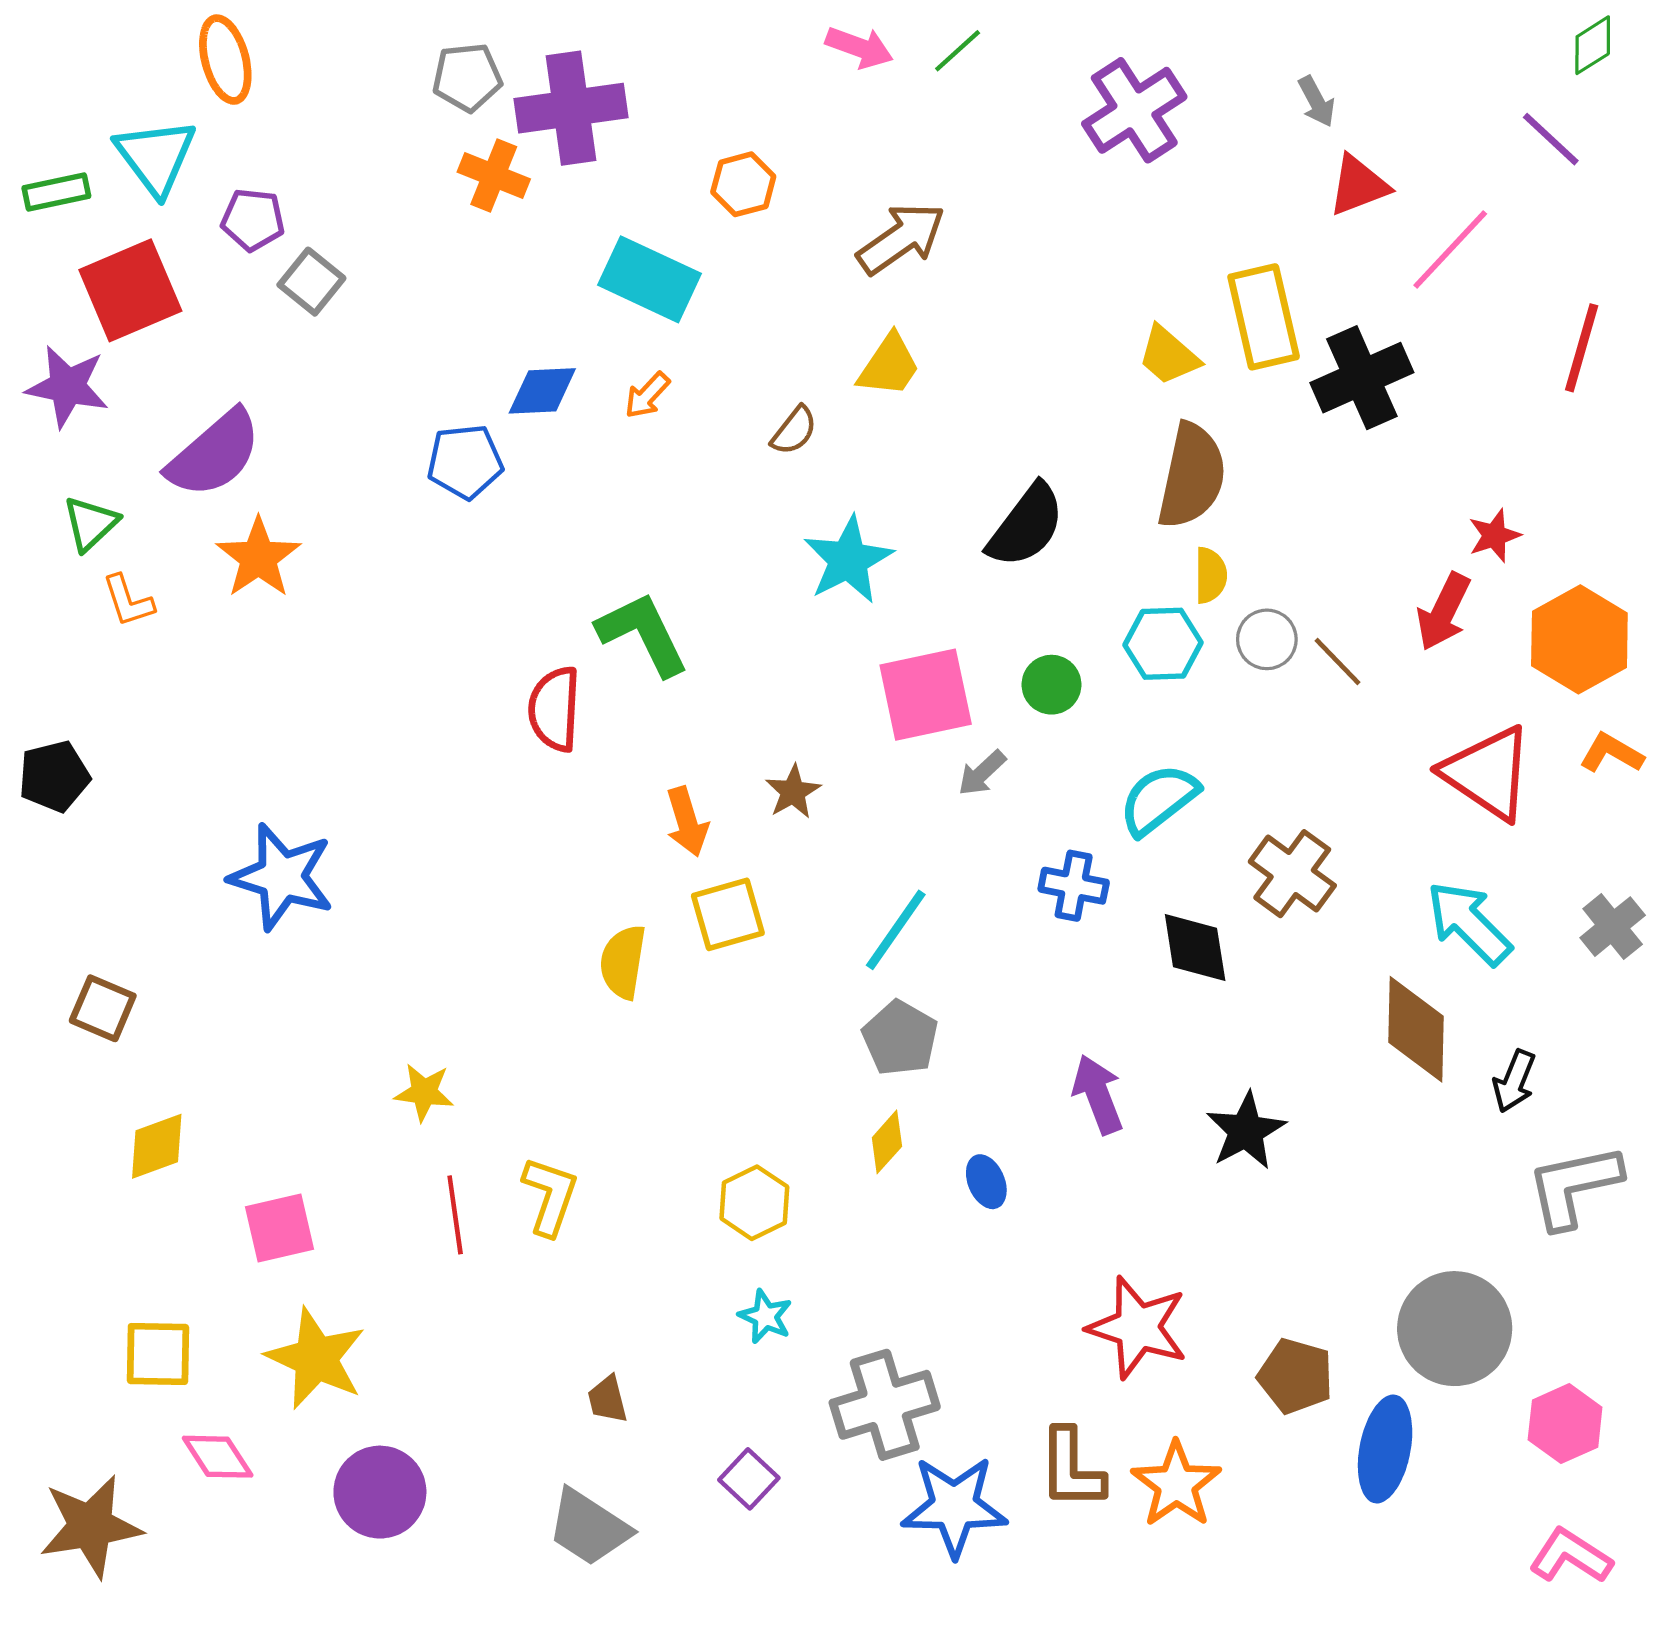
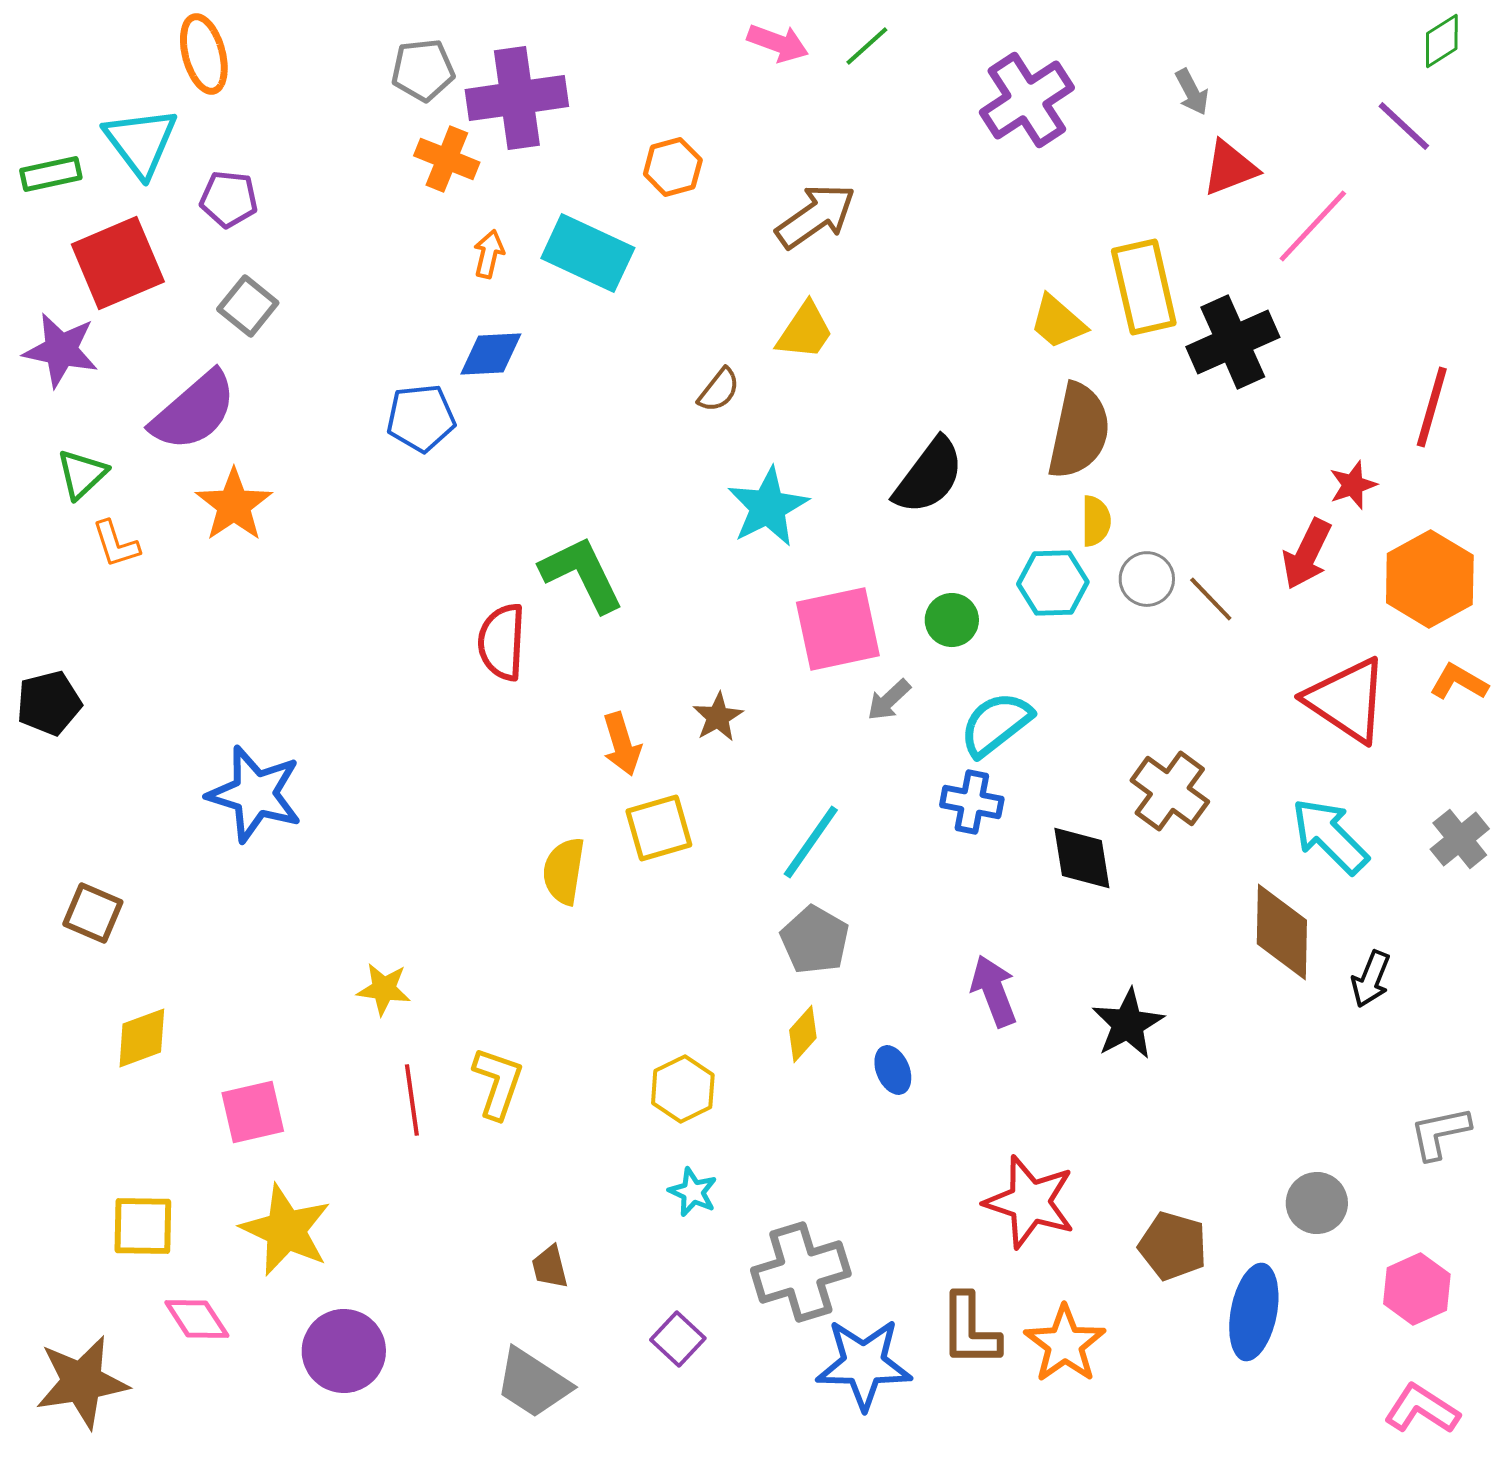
gray square: (311, 282) -> (248, 306), moved
red line: (1582, 348) -> (1432, 407), moved
orange arrow: (647, 395) -> (489, 254), moved, turned 150
cyan semicircle: (1159, 800) -> (996, 724), moved
gray L-shape: (1574, 1186) -> (1440, 1133), moved, size x0.7
gray circle: (1455, 1329) -> (1317, 1203), size x0.6

